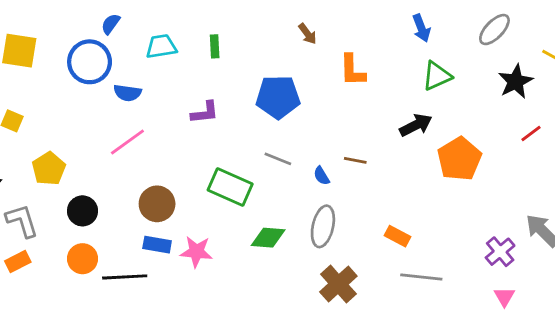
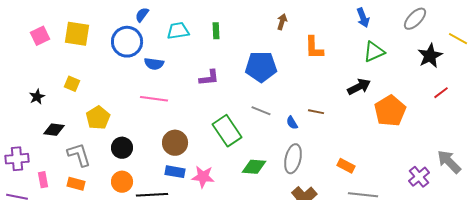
brown arrow: (307, 34) -> (282, 22), turned -126
pink line: (127, 142) -> (154, 99), turned 44
green rectangle: (230, 187) -> (227, 131), turned 32
orange rectangle: (18, 262) -> (76, 184), turned 42

